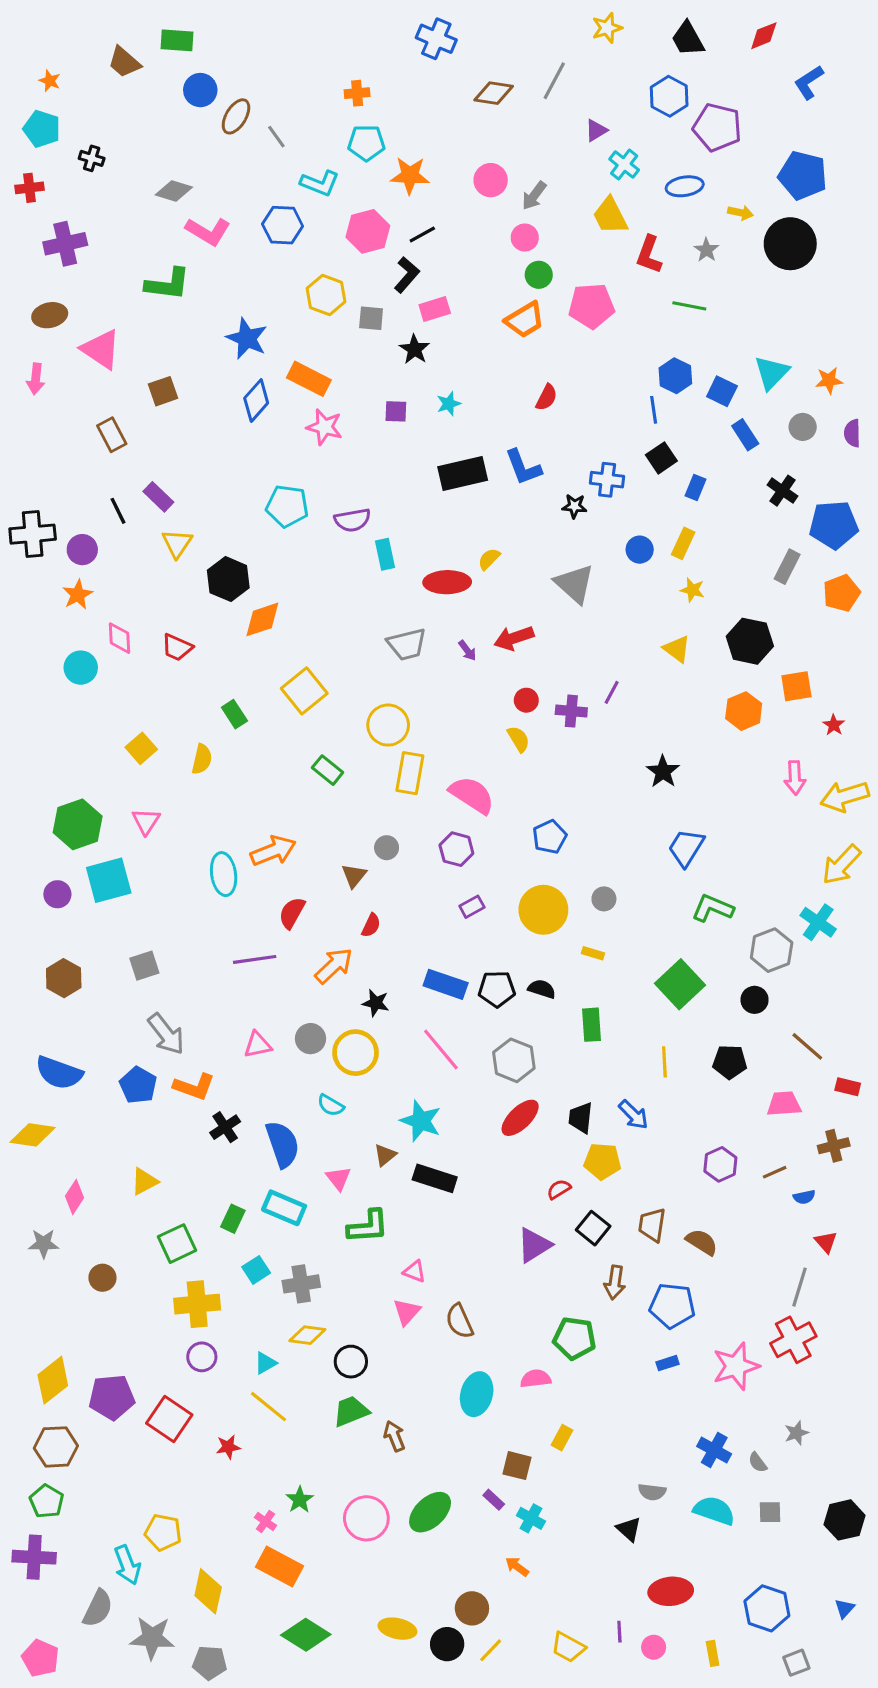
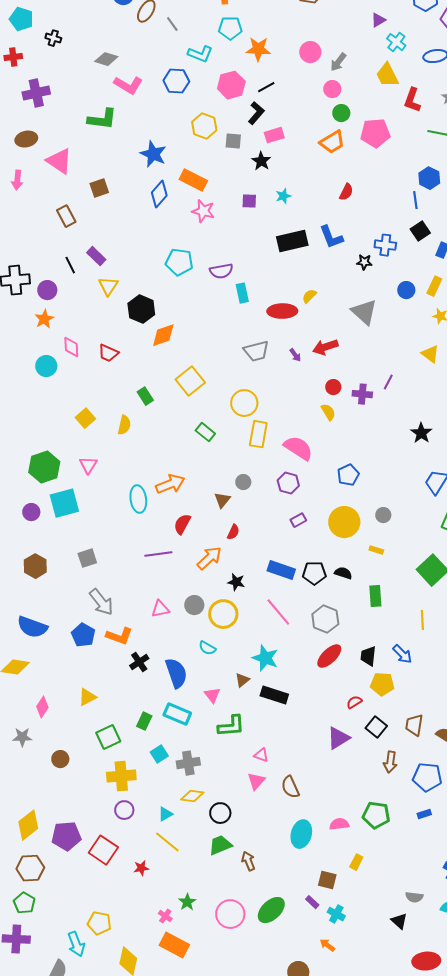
green pentagon: (574, 1338) -> (376, 815), moved

